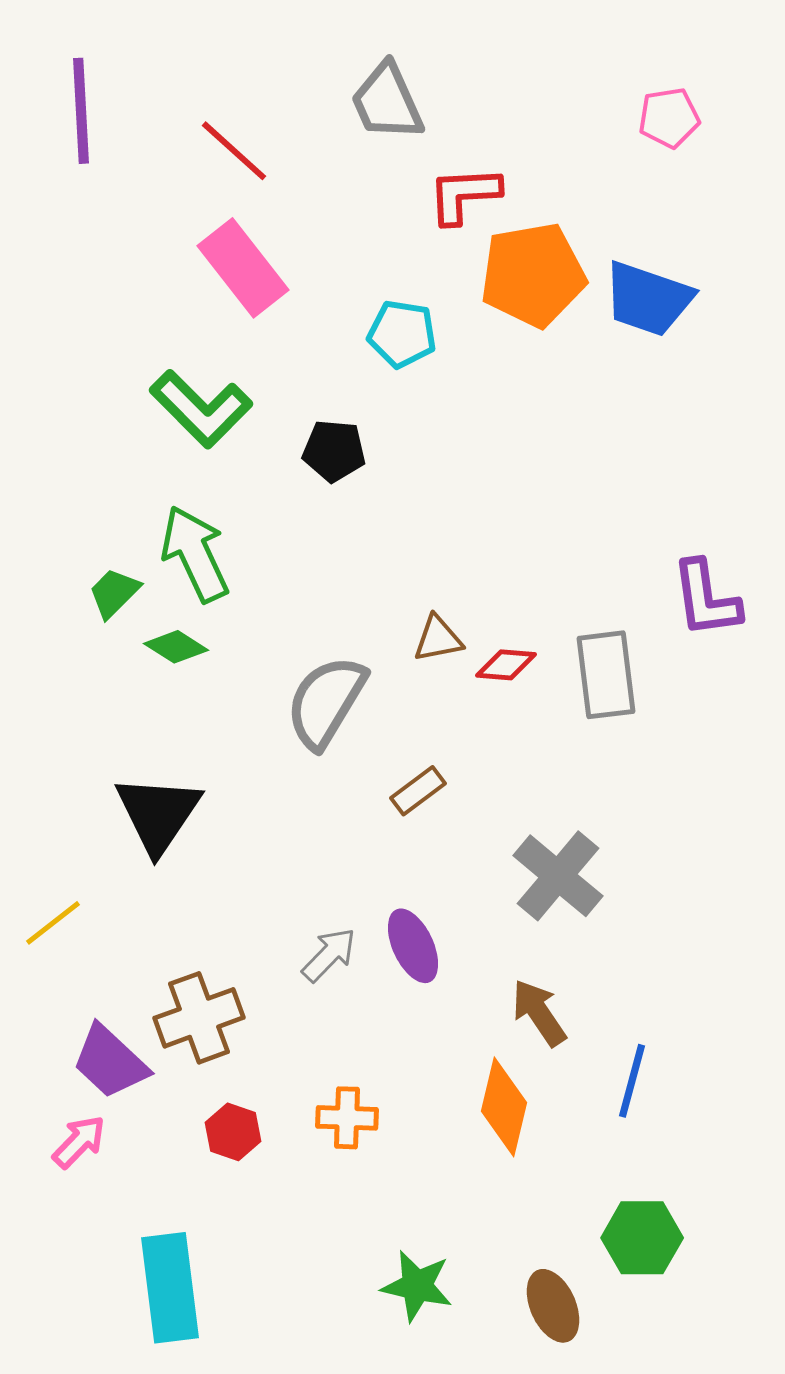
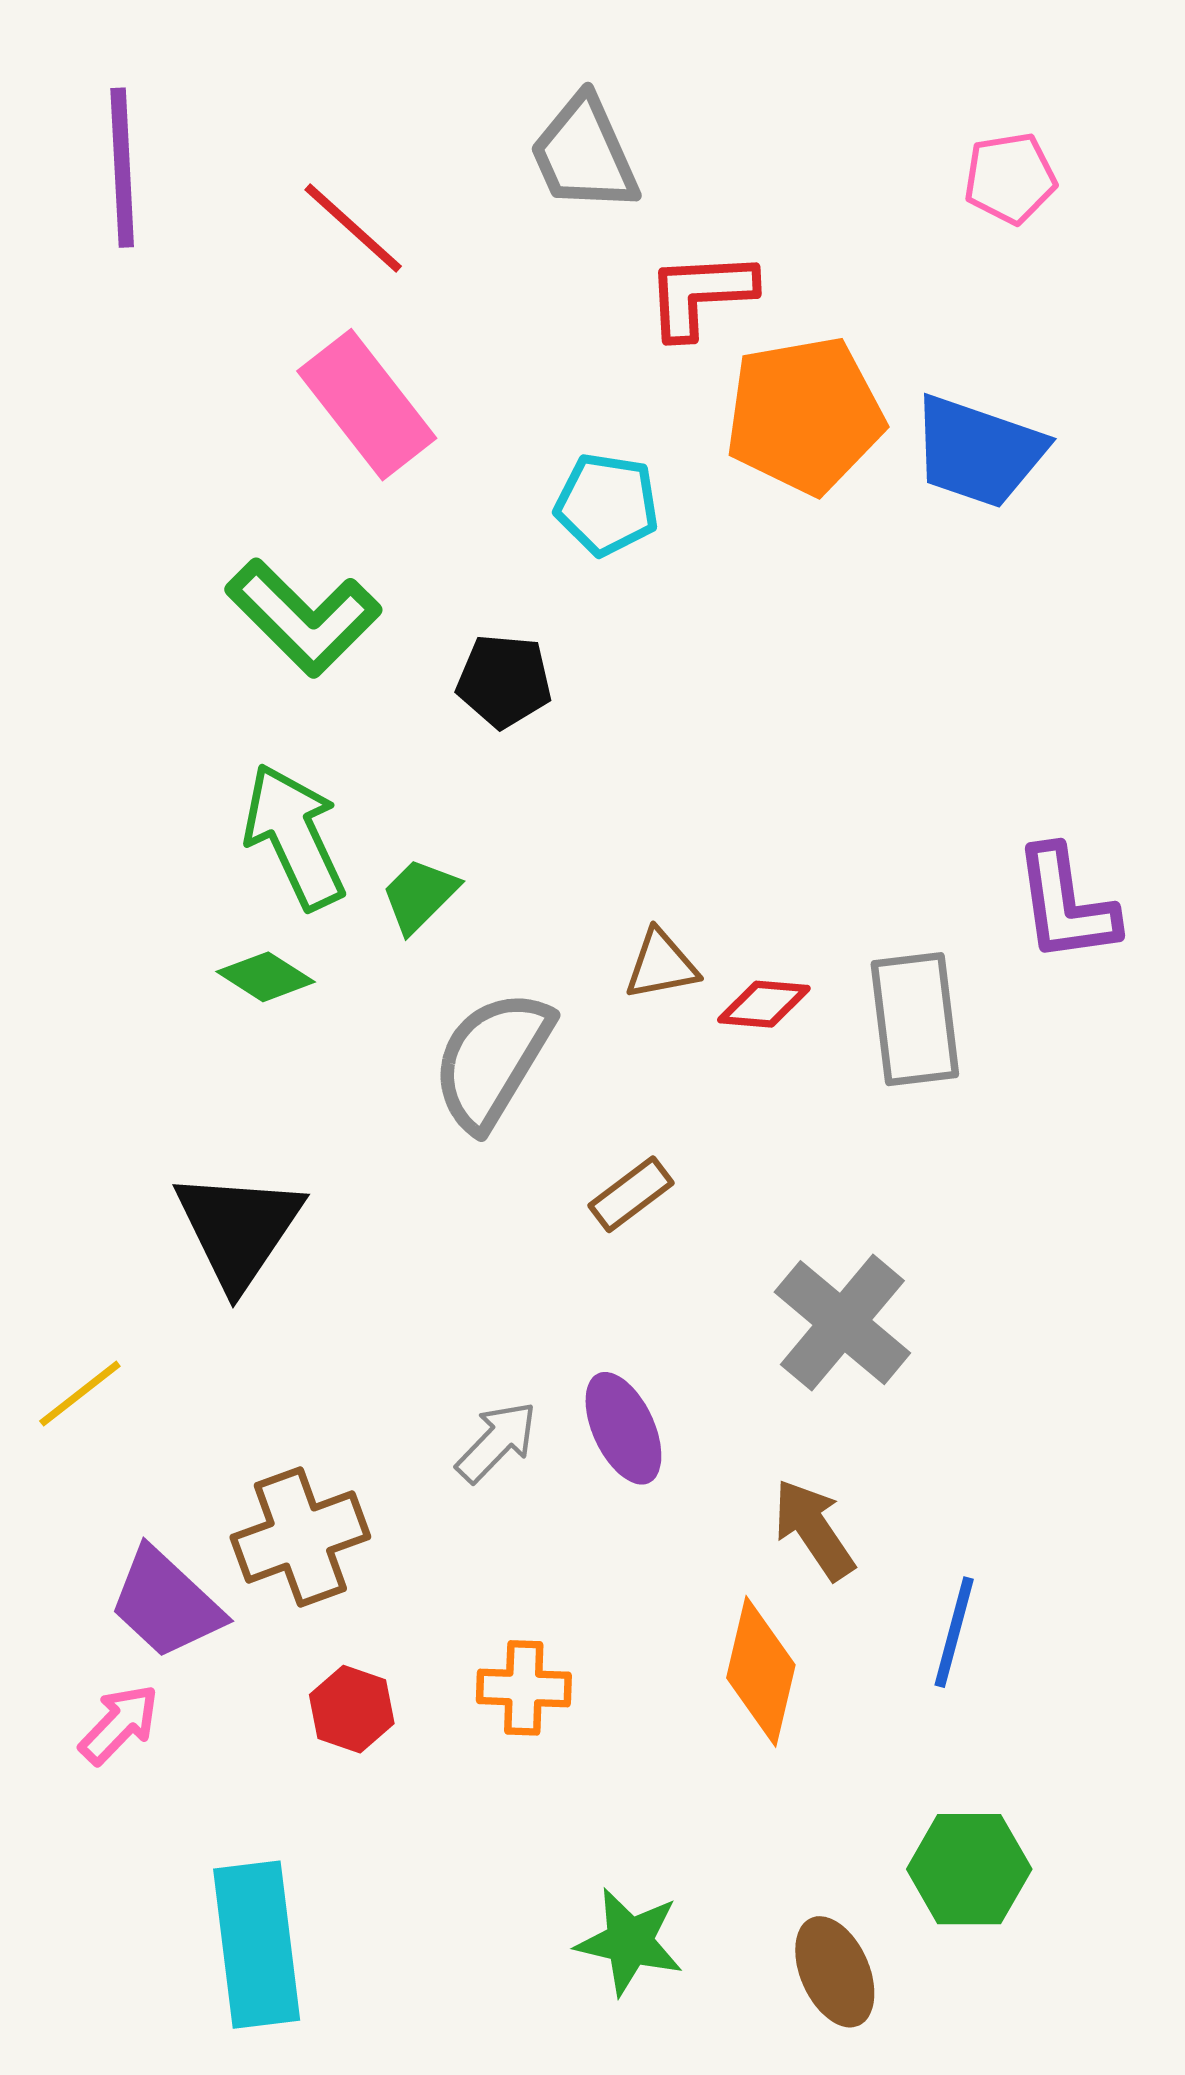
green trapezoid: (114, 593) -> (420, 895), moved

